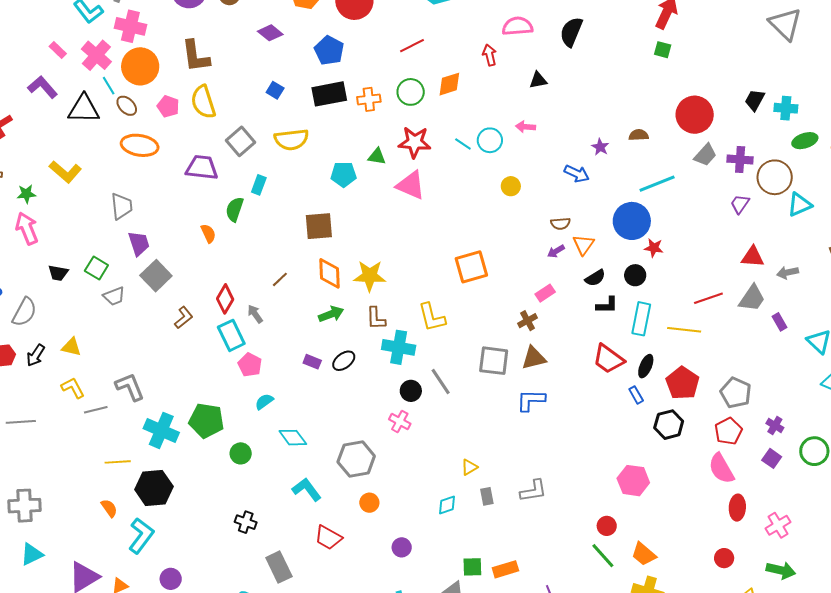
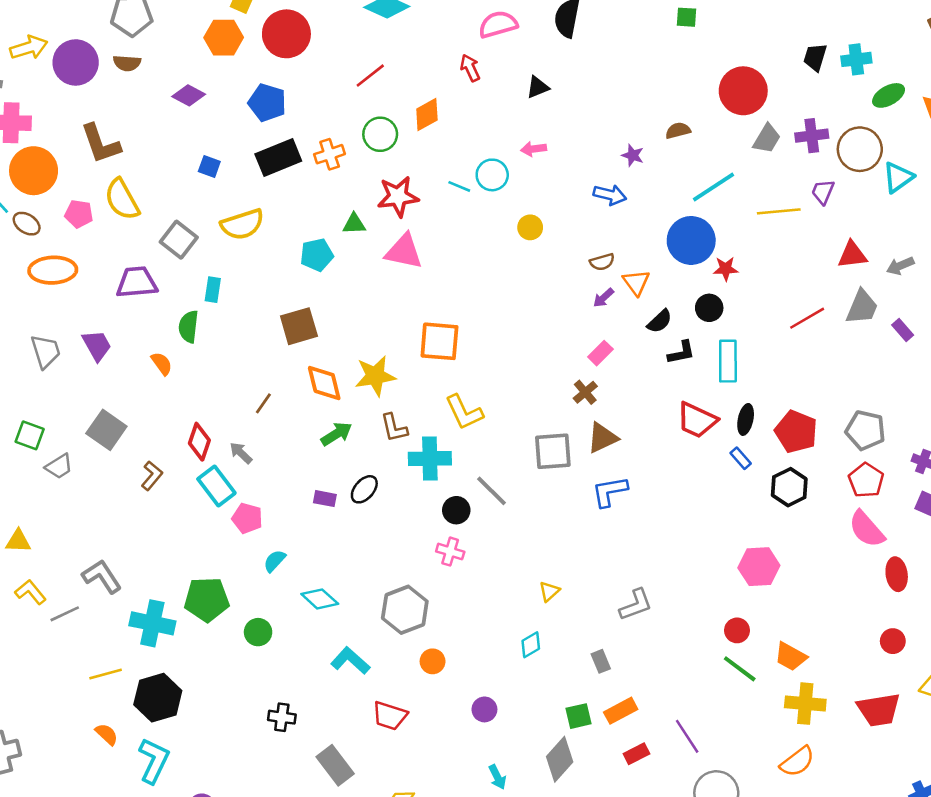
purple trapezoid: (139, 243) -> (97, 345), moved
orange square: (471, 267) -> (439, 341), moved, turned 32
yellow line: (684, 330) -> (779, 211), moved
gray rectangle: (487, 496) -> (601, 661), moved

